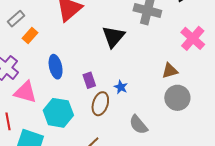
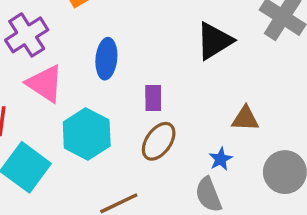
brown triangle: (170, 71) -> (245, 119), moved
blue star: (121, 87) -> (221, 159), moved

